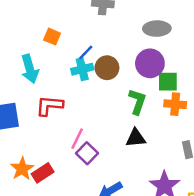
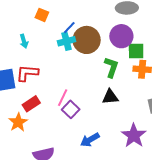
brown circle: (107, 68) -> (87, 40), size x1.4
cyan arrow: (30, 69) -> (24, 41), size x0.6
red L-shape: (49, 106) -> (27, 73), moved
red rectangle: (43, 173) -> (31, 104), moved

